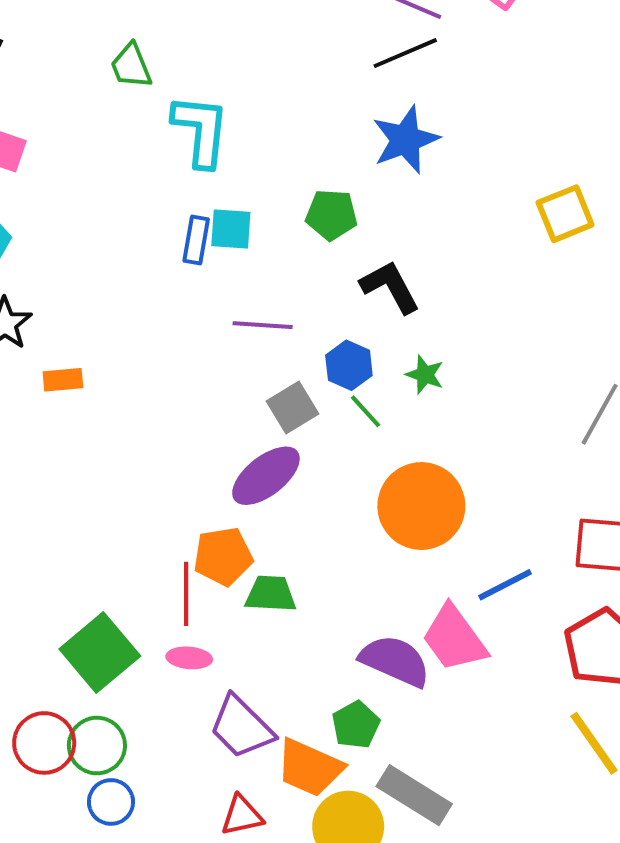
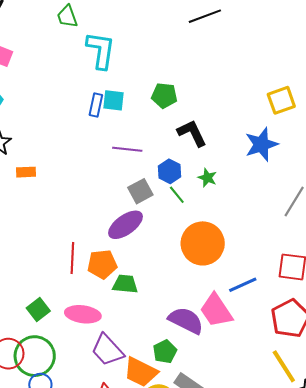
blue star: (405, 140) -> (261, 144), moved
red line: (186, 594) -> (72, 258), moved
green square: (100, 652) -> (38, 310), size x0.6
pink ellipse: (189, 658) -> (83, 314), size x1.6
green circle: (97, 746) -> (35, 356), size x1.4

